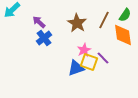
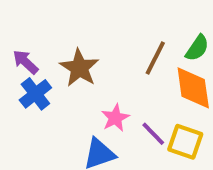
brown star: (77, 23) -> (79, 68), moved
yellow square: (89, 62) -> (185, 142), moved

